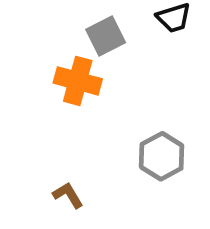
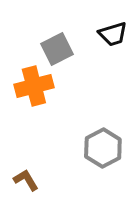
orange cross: (78, 81) -> (34, 86), turned -30

